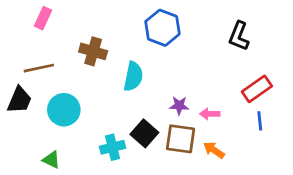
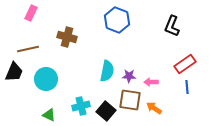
cyan semicircle: (133, 76) -> (107, 71), moved
black square: (144, 133) -> (106, 111), moved
green triangle: (51, 160) -> (49, 115), moved

